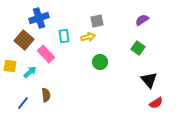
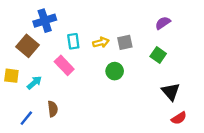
gray square: (97, 21) -> (125, 42), moved
pink rectangle: (46, 54) -> (64, 65), moved

